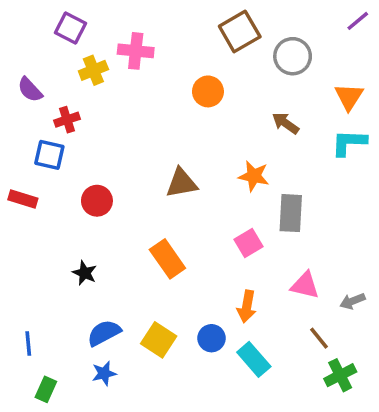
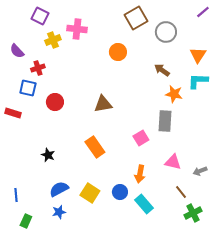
orange star: (254, 176) -> (174, 94), moved
red circle: (97, 201) -> (55, 102), moved

